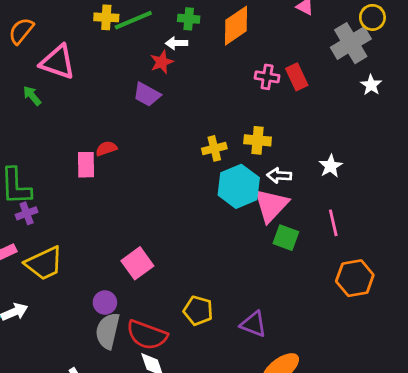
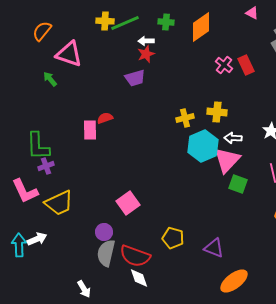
white arrow: (177, 43) -> (146, 41), moved
pink cross: (267, 77) -> (224, 65), turned 30
purple trapezoid: (147, 94) -> (135, 78), turned -45

